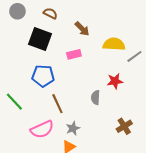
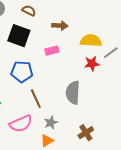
brown arrow: (82, 29) -> (60, 26), turned -42
red star: (115, 81) -> (92, 64), moved
gray semicircle: (95, 98) -> (73, 93), size x1.6
brown cross: (124, 126) -> (86, 133), moved

